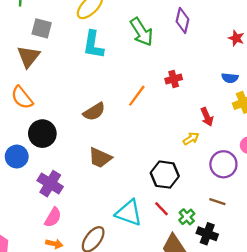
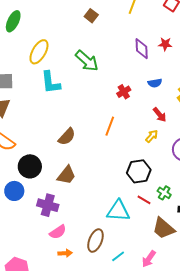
purple diamond: (182, 20) -> (142, 49), moved
blue semicircle: (230, 78) -> (155, 83), moved
orange line: (137, 96) -> (110, 126), moved
brown trapezoid: (100, 158) -> (66, 175), moved, turned -60
pink semicircle: (53, 217) -> (58, 232), turned 42
green cross: (187, 217) -> (164, 193), moved

